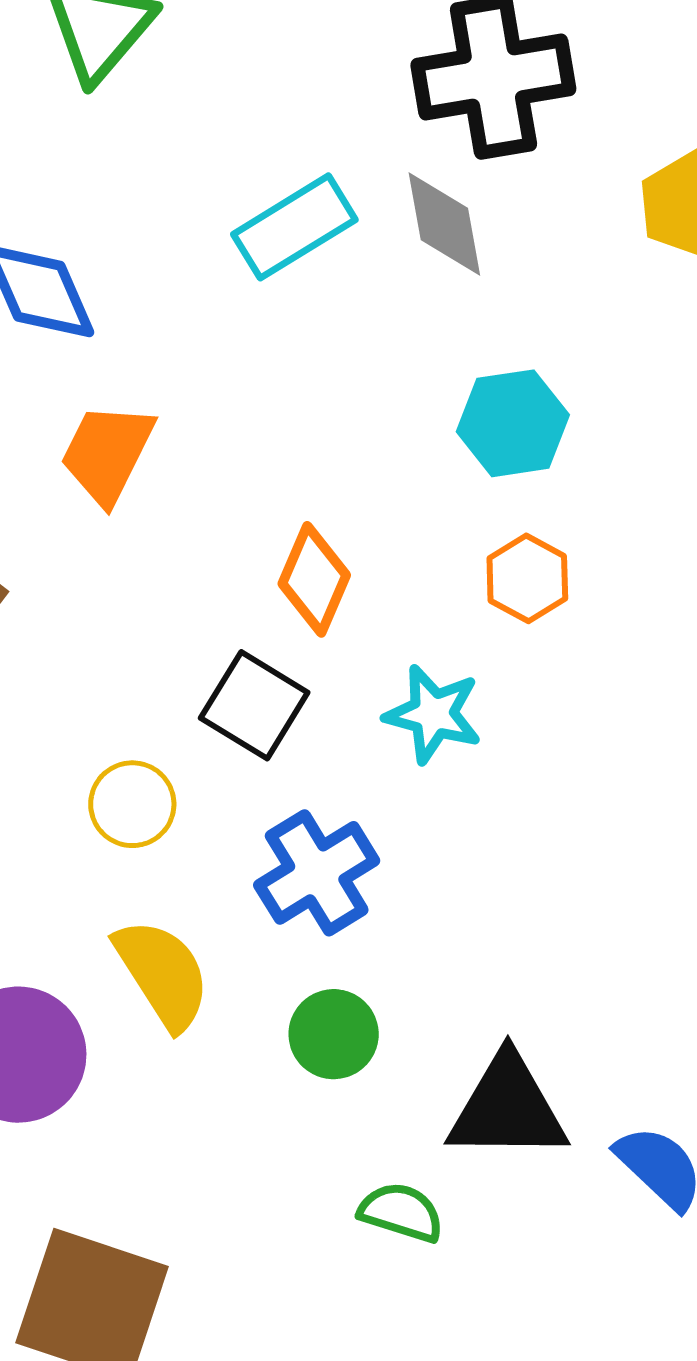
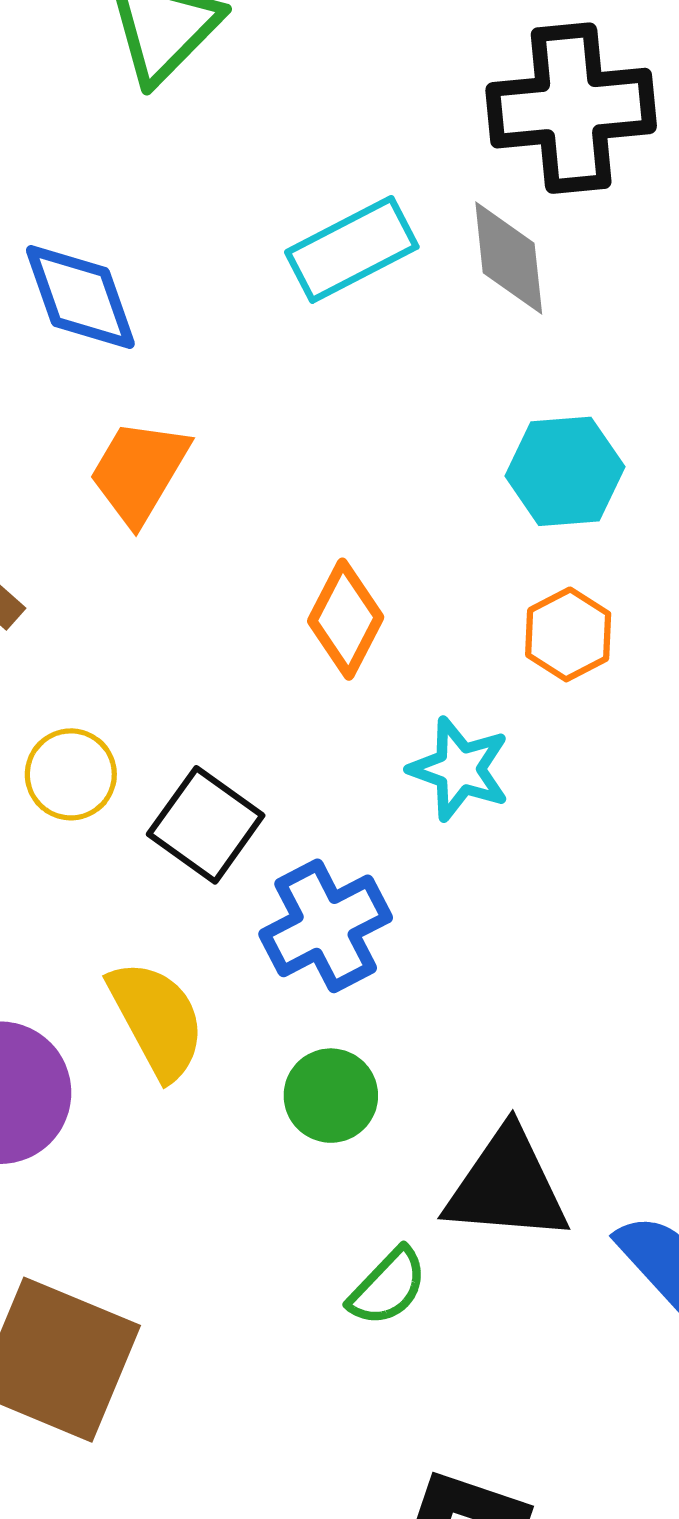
black square: (254, 705) -> (206, 825), moved
yellow circle: (132, 804) -> (71, 774), moved
green semicircle: (401, 1212) -> (388, 1287), turned 112

